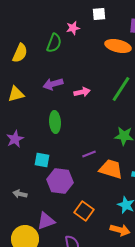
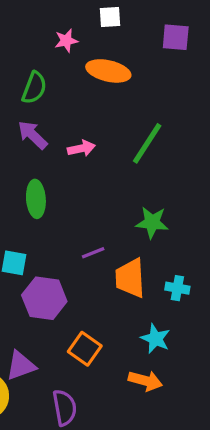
green semicircle: (54, 43) -> (34, 88), moved
orange ellipse: (118, 46) -> (108, 71), moved
purple arrow: (53, 84) -> (33, 135), turned 60
orange trapezoid: (111, 169) -> (130, 278), turned -110

